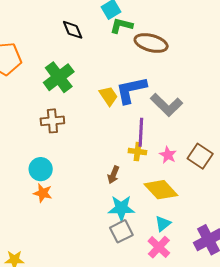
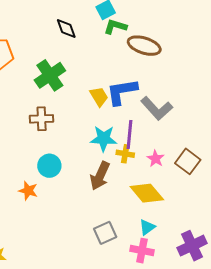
cyan circle: (41, 169) -> (49, 166), moved
brown arrow: (113, 175) -> (100, 176), size x1.6
cyan star: (121, 208) -> (104, 139), moved
pink cross: (159, 247) -> (142, 251), turned -35

